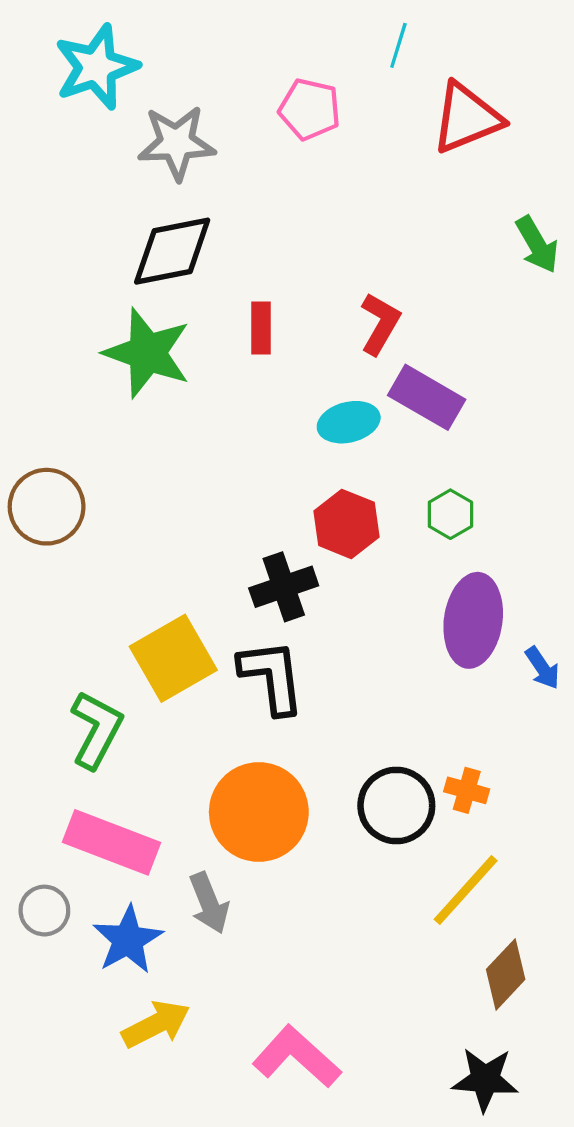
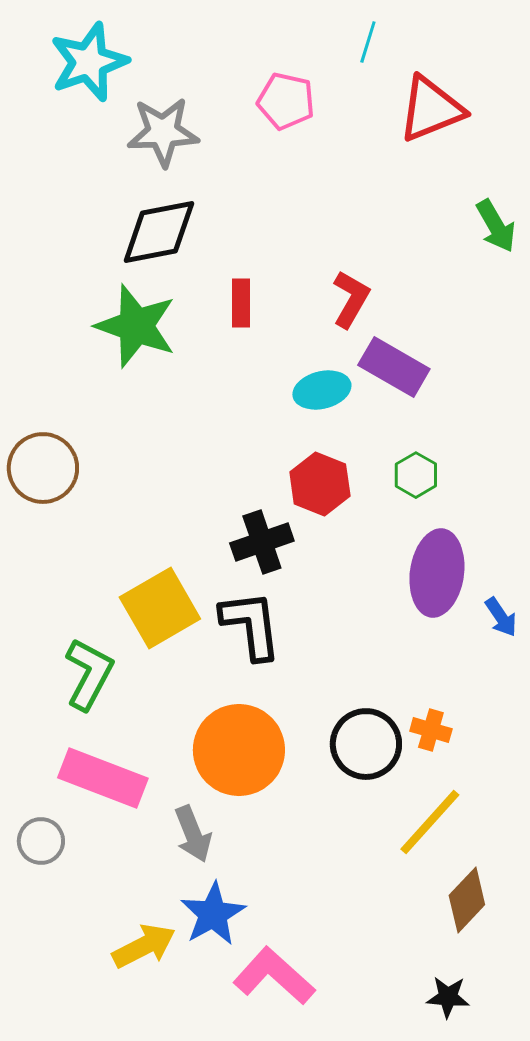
blue star: (128, 940) -> (213, 914), moved
black star: (485, 1079) -> (448, 997), size x0.7

